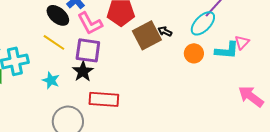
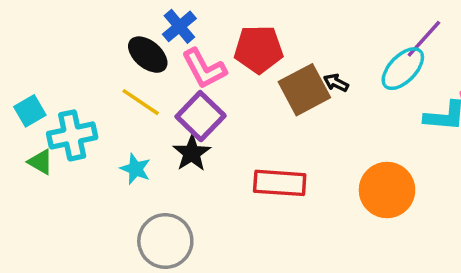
purple square: (88, 50) -> (201, 116), turned 36
orange circle: (194, 53) -> (387, 190), moved, size x1.6
red rectangle: (104, 99) -> (280, 183), moved

